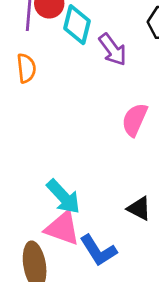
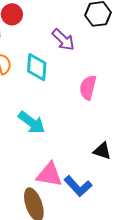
cyan diamond: (77, 25) -> (37, 67), moved
cyan arrow: (63, 197) -> (32, 123), moved

